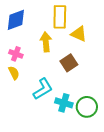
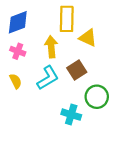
pink cross: (16, 54) -> (18, 51), moved
cyan L-shape: (43, 89) -> (48, 78), moved
green circle: (87, 107) -> (97, 97), moved

